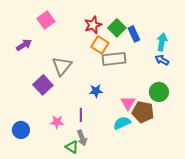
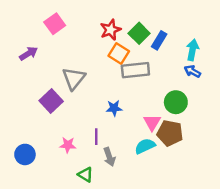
blue rectangle: (134, 34) -> (159, 40), turned 56
green circle: (159, 92) -> (176, 102), moved
gray arrow: (82, 138) -> (109, 157), moved

